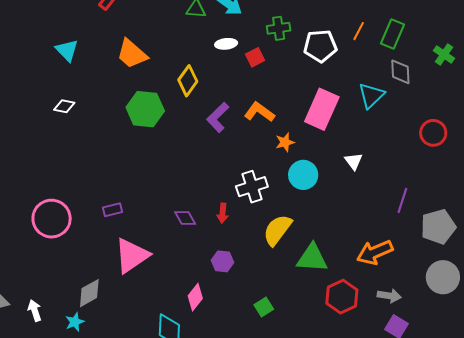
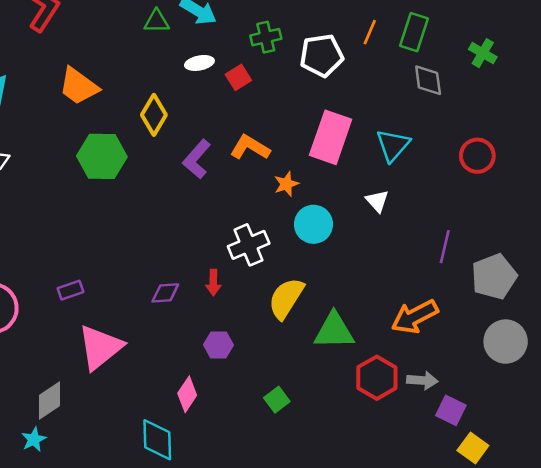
cyan triangle: (371, 95) -> (393, 145), moved
purple diamond: (185, 218) -> (165, 293), turned -60
gray arrow: (389, 296) -> (422, 380), moved

